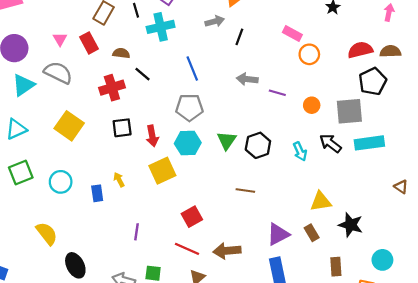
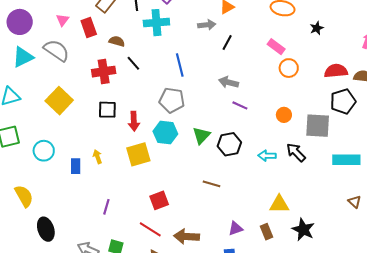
purple line: (277, 93) -> (240, 105), moved
cyan rectangle: (369, 143) -> (346, 160), moved
cyan arrow: (300, 151) -> (267, 156), turned 108
purple triangle: (278, 234) -> (236, 228), size x0.7

